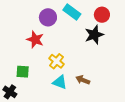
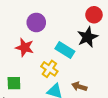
cyan rectangle: (72, 12) -> (65, 50), moved

